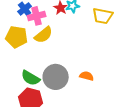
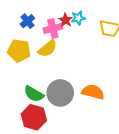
pink cross: (37, 16) -> (53, 29), moved
orange semicircle: (87, 76) -> (93, 92), size x1.5

